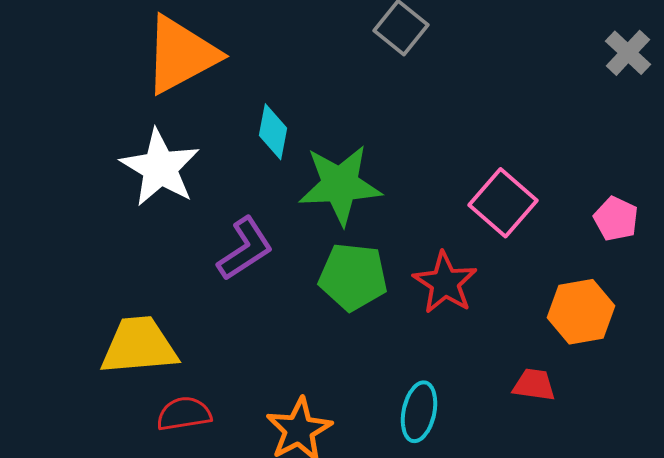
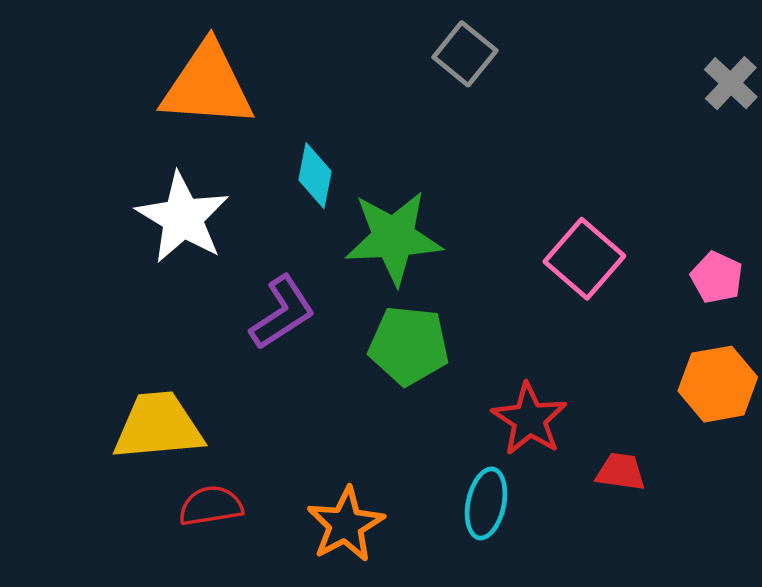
orange triangle: (181, 55) -> (207, 85), turned 32
red star: (445, 283) -> (529, 419), moved
orange hexagon: (581, 312) -> (718, 384), moved

